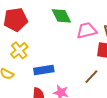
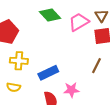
yellow cross: (19, 50) -> (19, 61), turned -30

